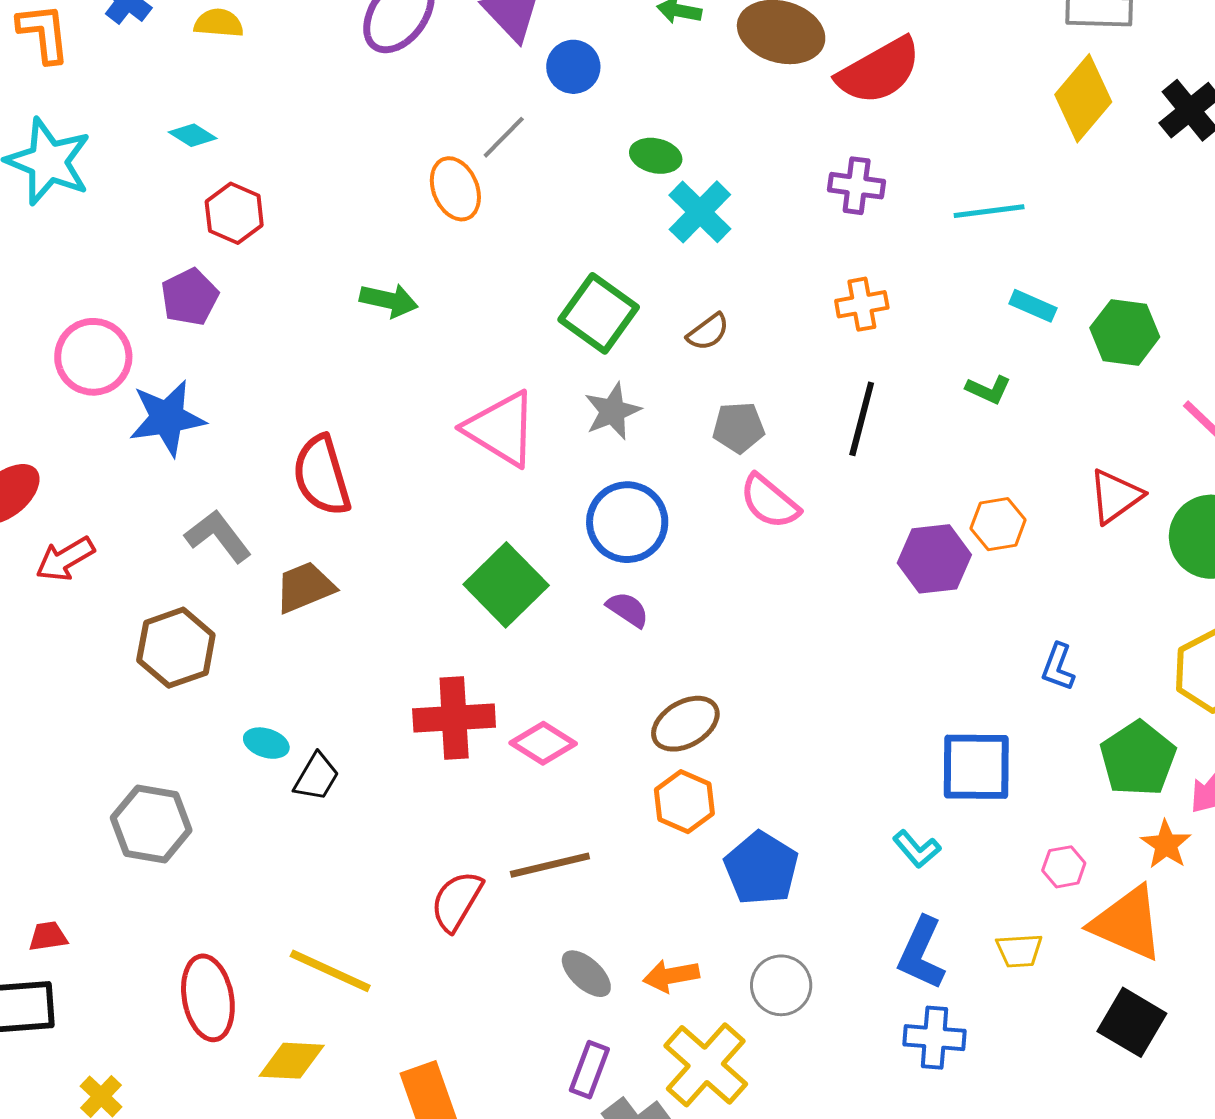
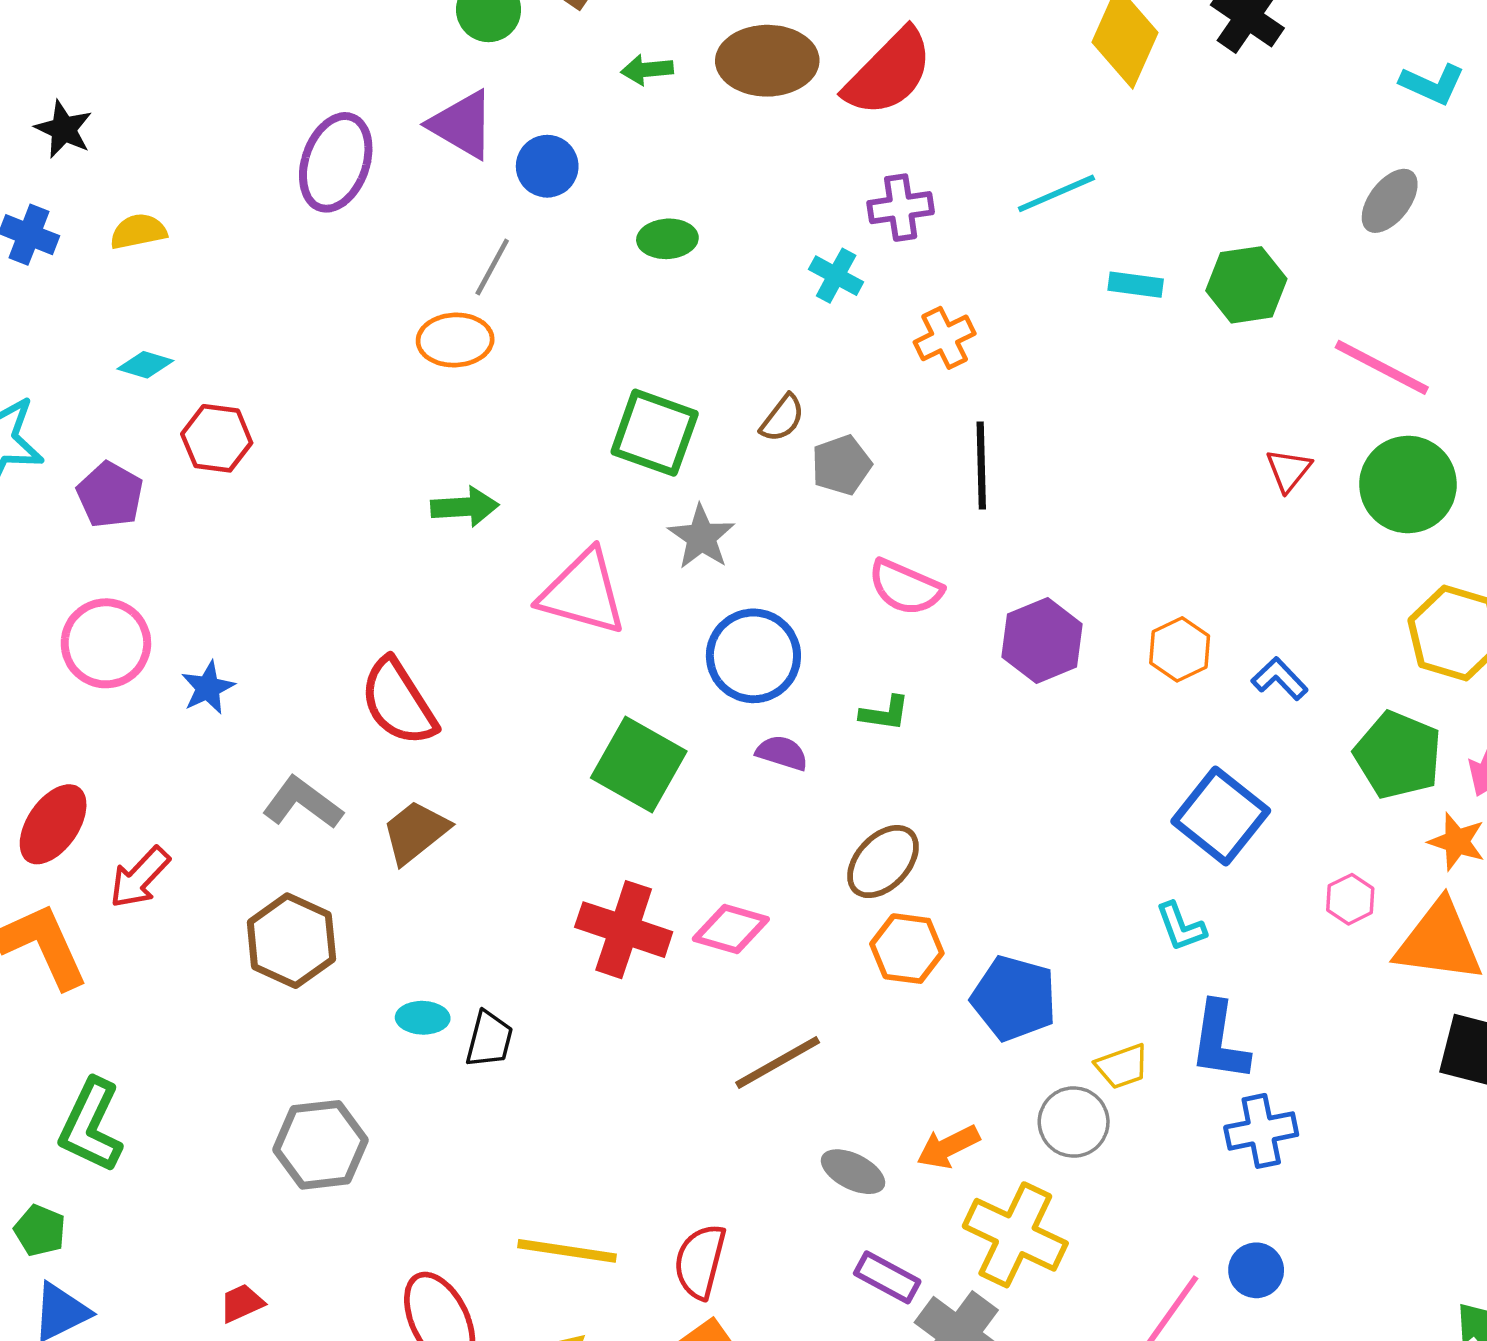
orange ellipse: (455, 189) -> (455, 340), turned -54
cyan cross: (700, 212) -> (836, 276), moved, size x0.7
purple pentagon: (190, 297) -> (110, 495), moved
green arrow: (389, 300) -> (465, 507), moved
green L-shape: (988, 390) -> (885, 713), moved
blue star: (167, 418) -> (208, 688), size x0.6
gray pentagon: (739, 427) -> (841, 465), moved
red triangle: (1115, 496) -> (1289, 470), size x0.7
orange hexagon: (998, 524) -> (1180, 649), moved
purple hexagon: (934, 559) -> (1042, 640), moved
blue L-shape: (1058, 667) -> (1280, 679), turned 132
red cross: (454, 718) -> (624, 930), turned 38
blue square: (976, 767) -> (1221, 816), turned -36
cyan L-shape: (917, 849) -> (1181, 927), turned 36
red semicircle: (457, 901) -> (700, 1261), moved
yellow trapezoid: (1019, 951) -> (1122, 1066), moved
purple rectangle: (589, 1070) -> (887, 1277), turned -66

